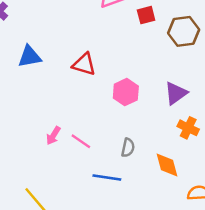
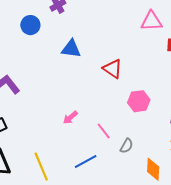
pink line: (81, 141) -> (104, 131), moved
blue line: (107, 177) -> (86, 162), moved, turned -55

